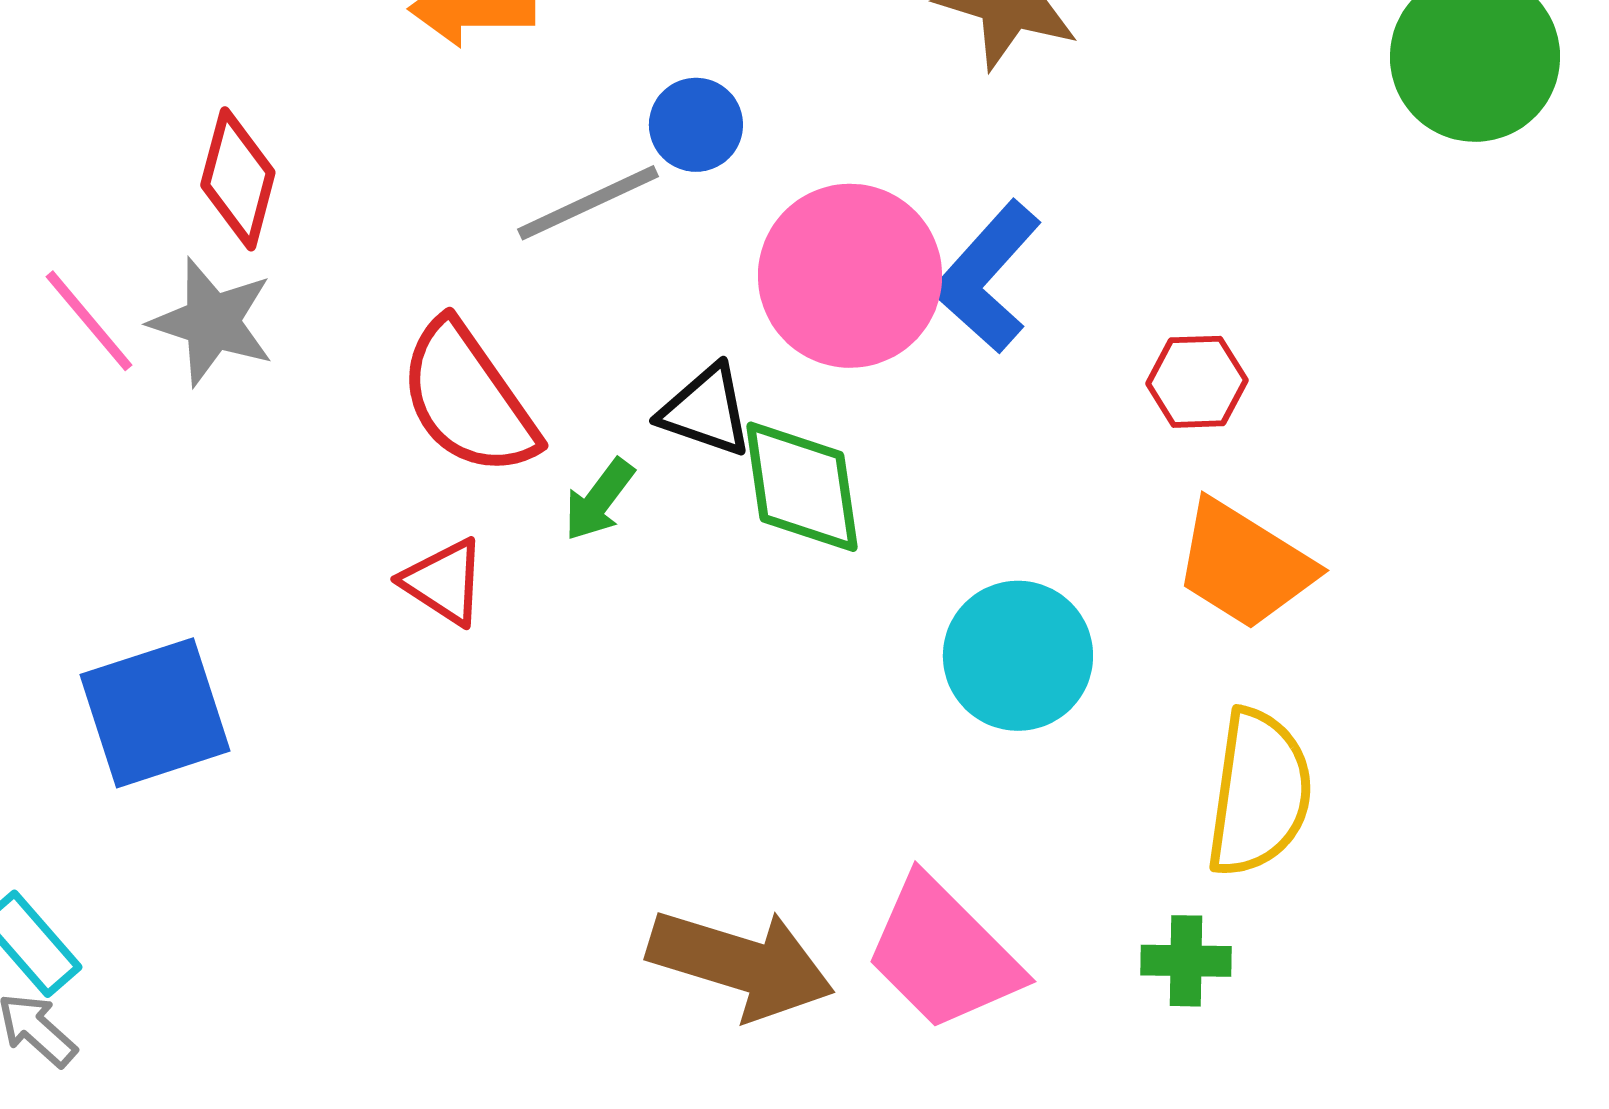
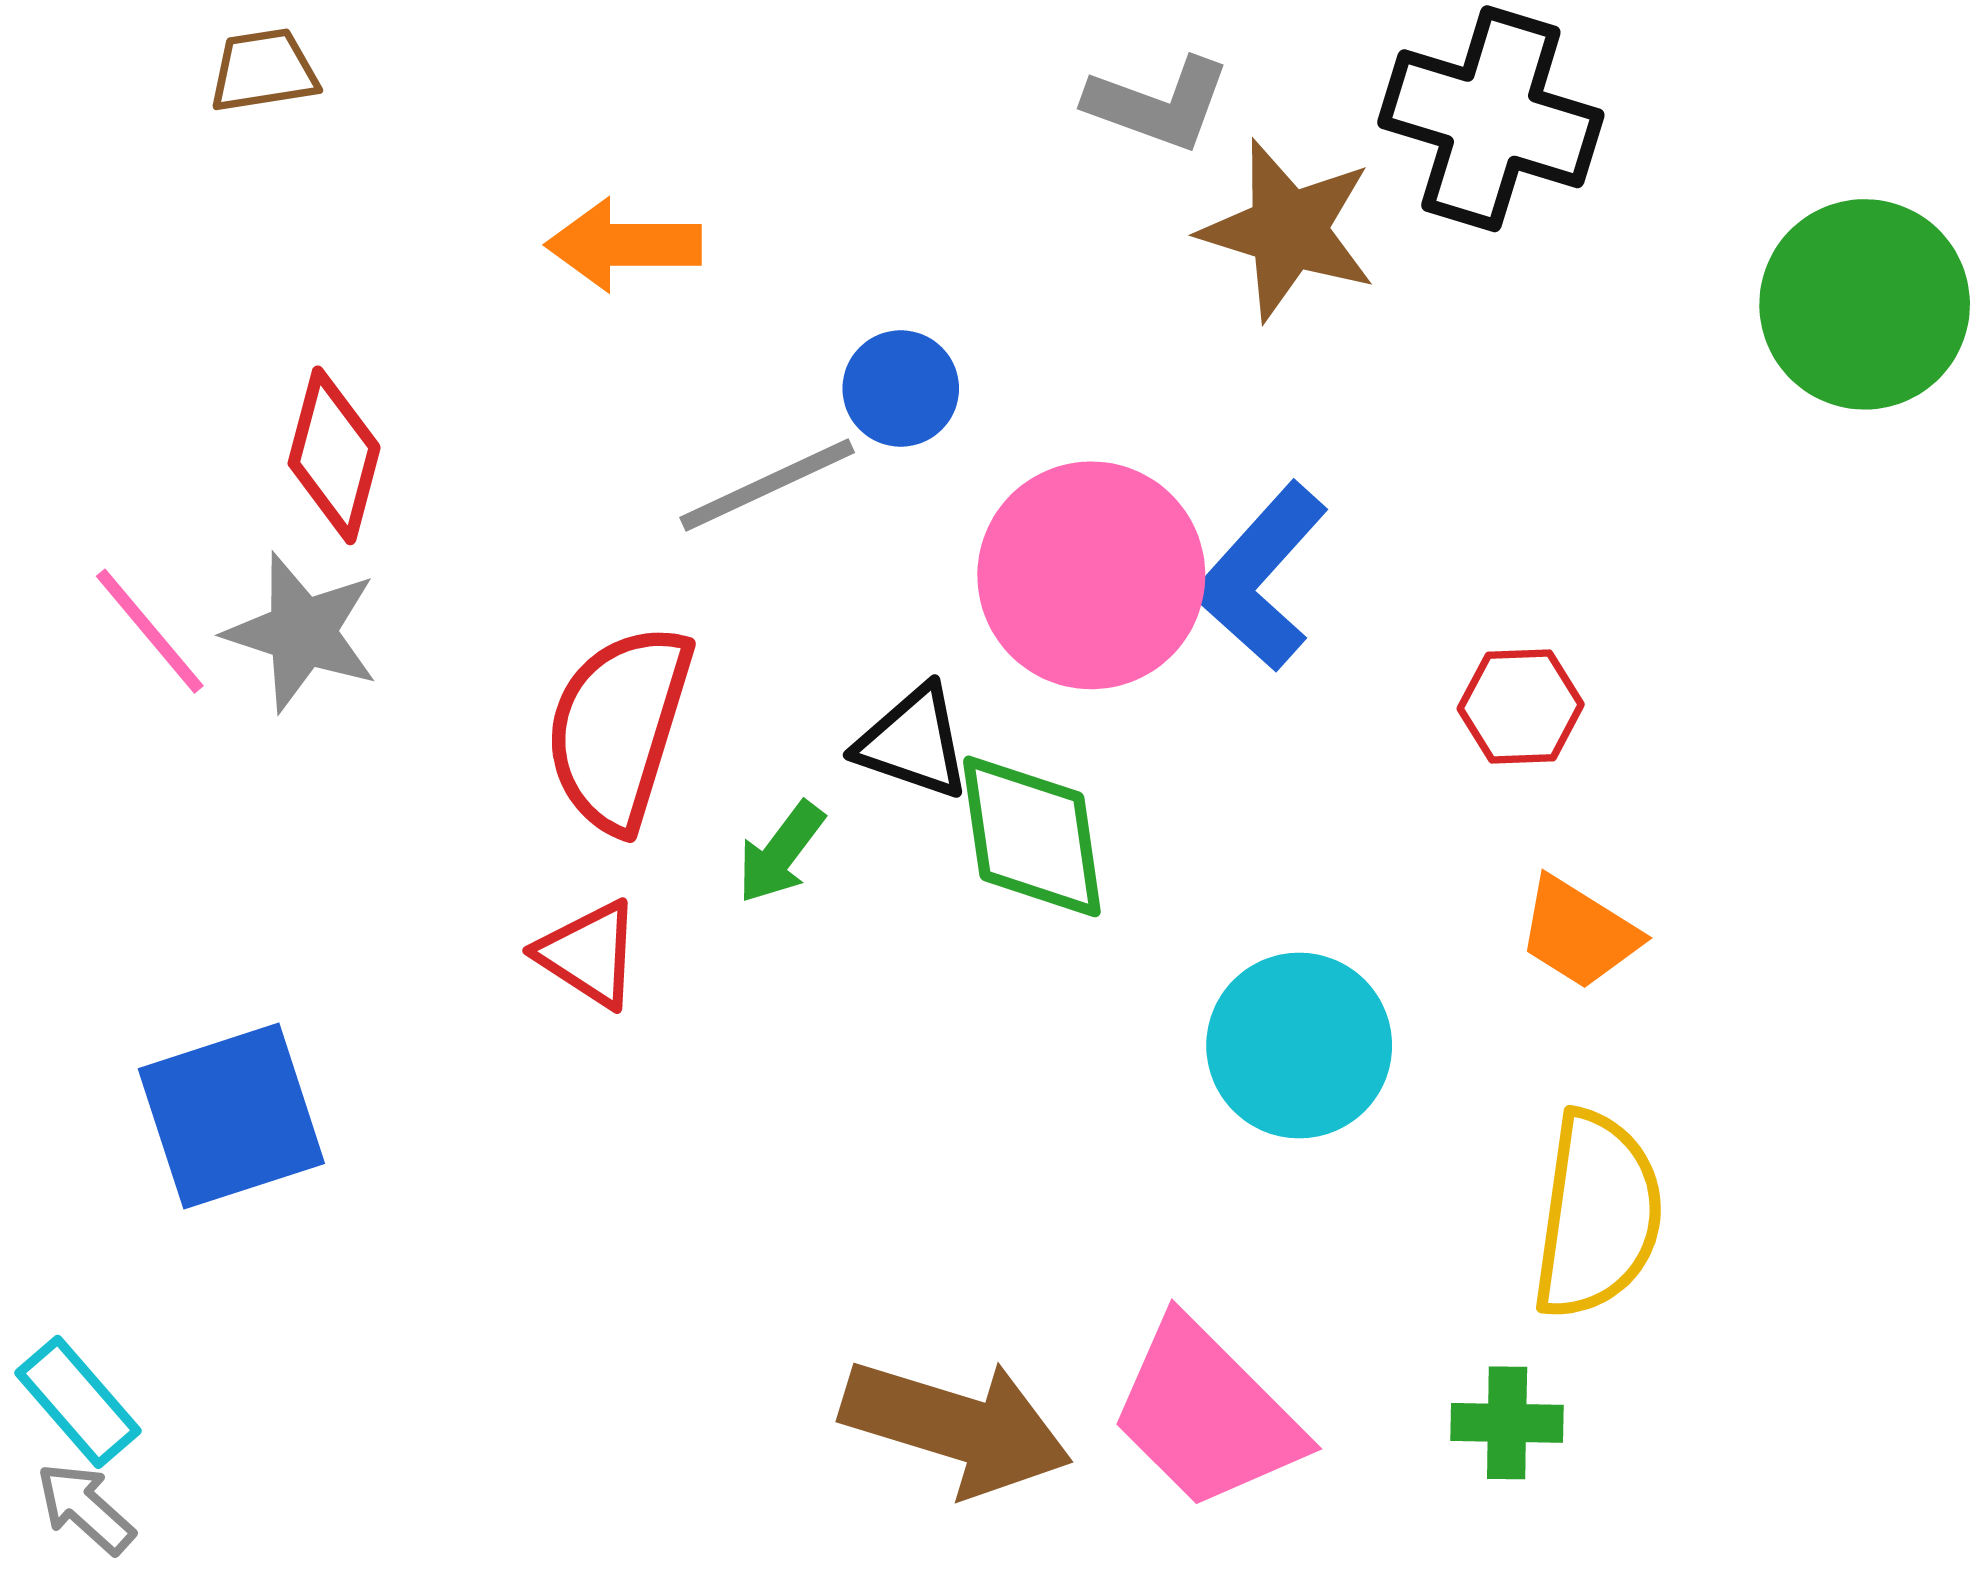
red semicircle: (468, 399) -> (619, 728), turned 52
orange trapezoid: (1244, 565) -> (1579, 933), size x0.7

